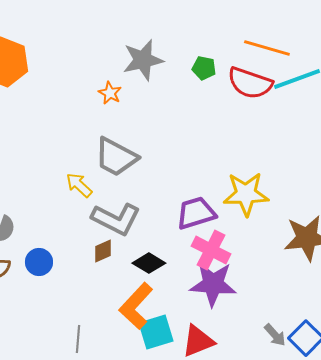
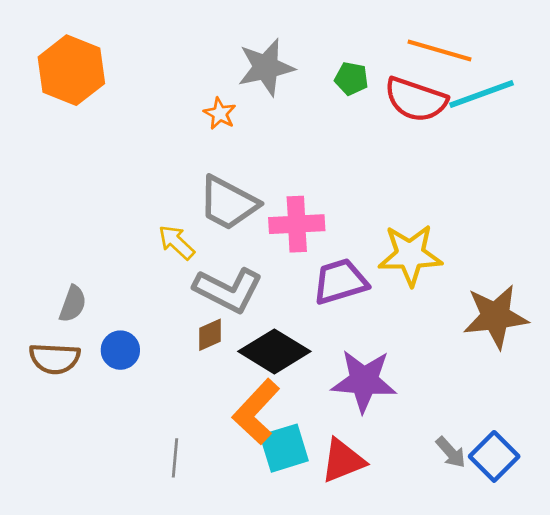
pink cross: (211, 250) -> (297, 224), moved, turned -30
black diamond: (149, 263) -> (274, 351), size x1.5

